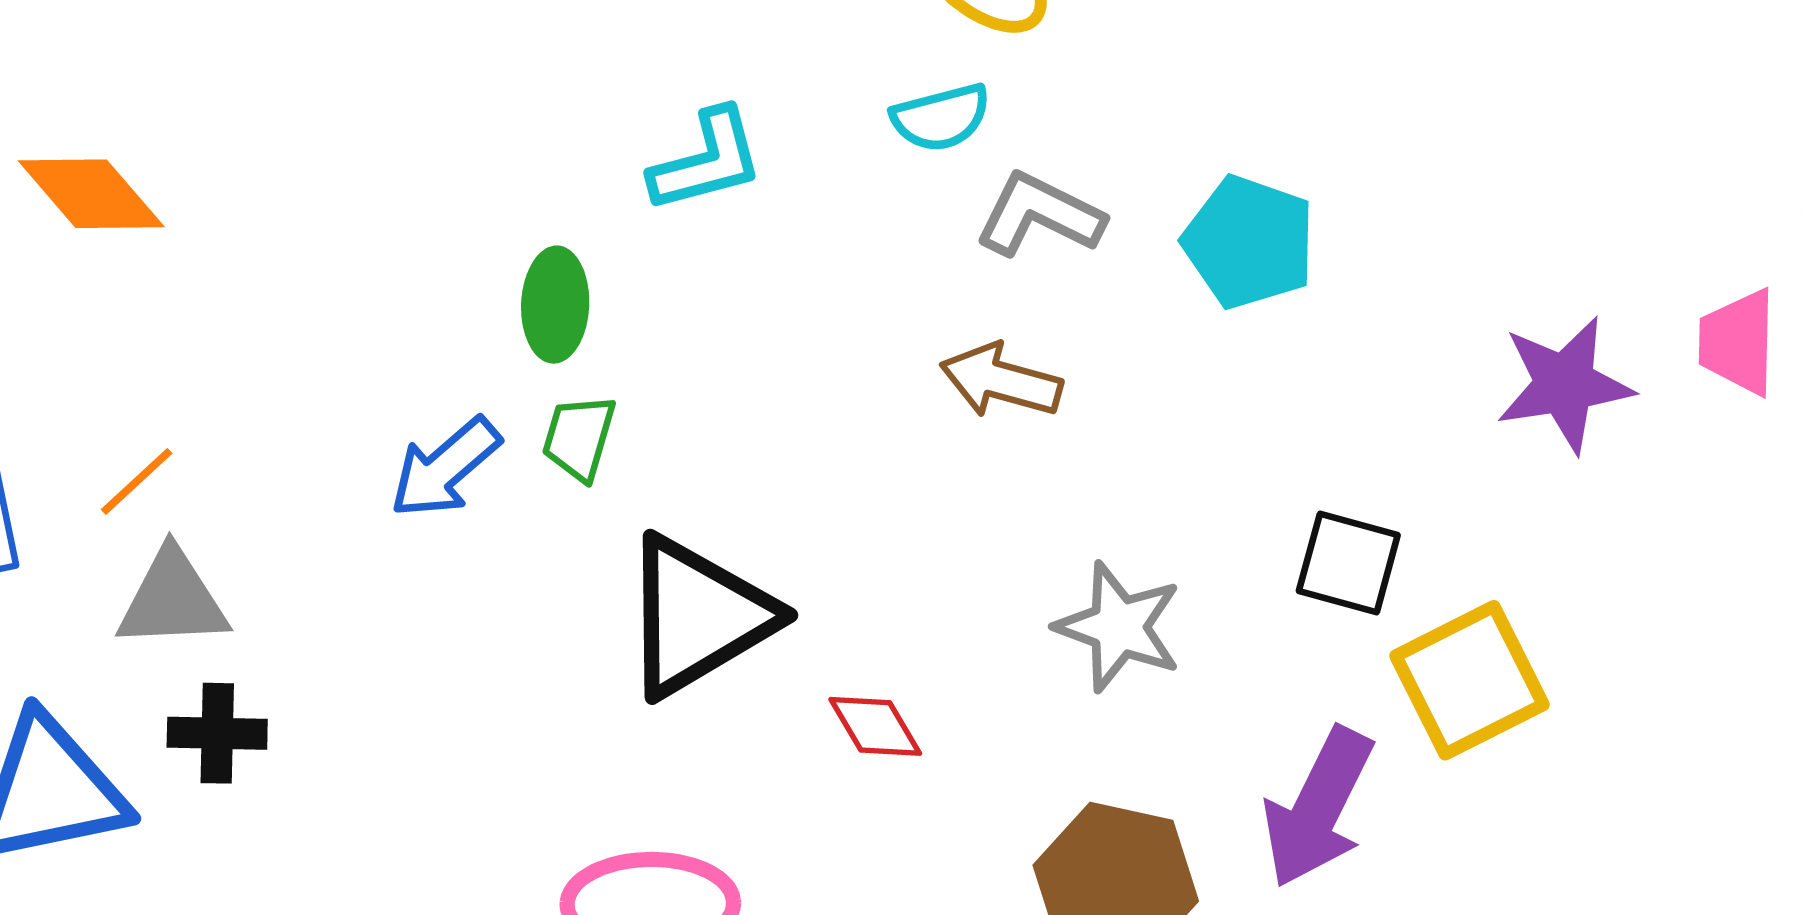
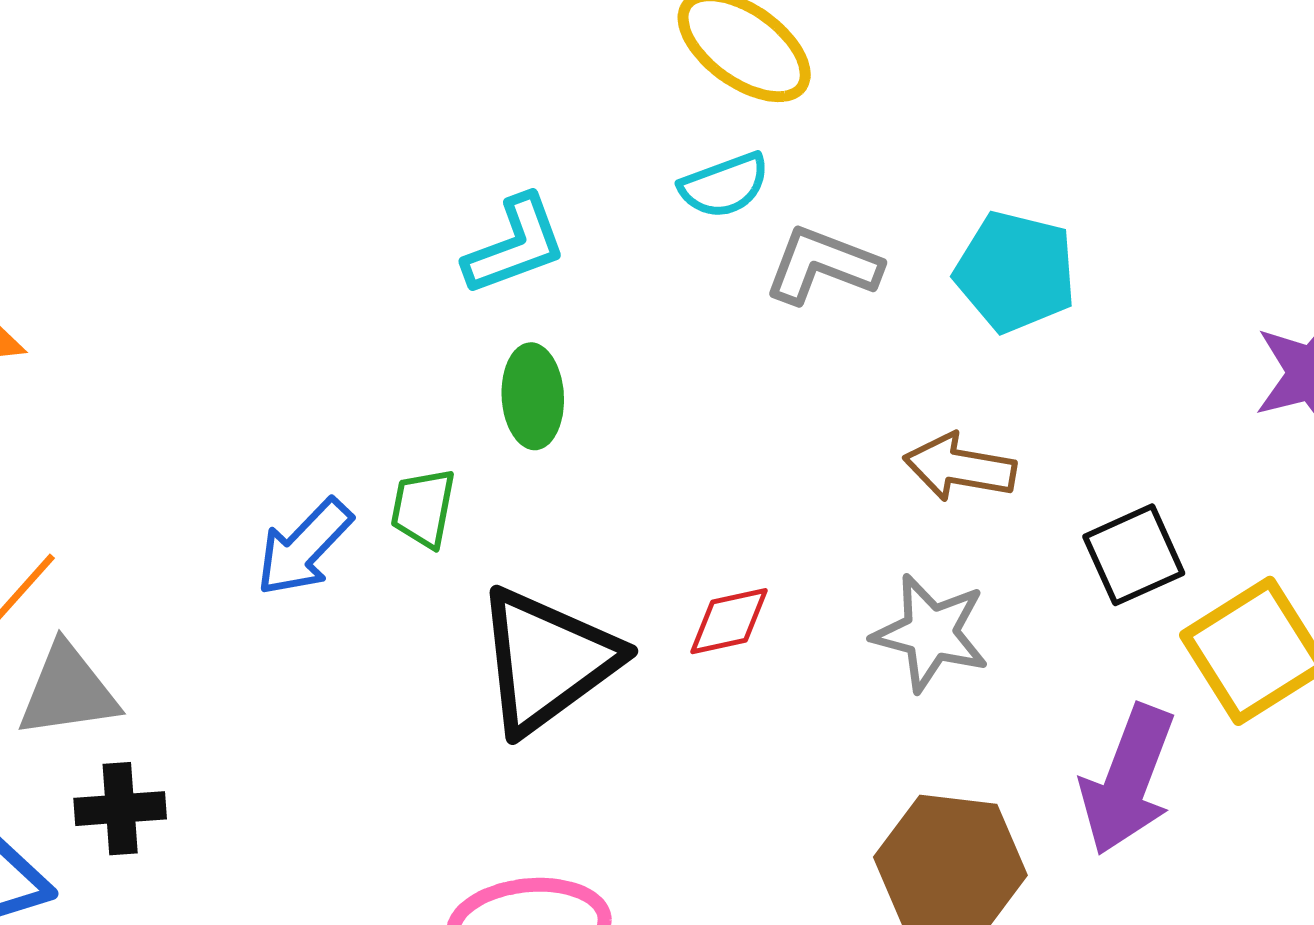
green ellipse: (555, 305) -> (533, 396), moved
brown arrow: (1001, 381) -> (960, 467), moved
black square: (1348, 563) -> (1134, 555), turned -34
red diamond: (875, 726) -> (729, 621), moved, turned -66

